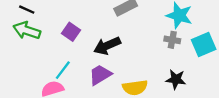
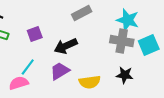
purple square: (71, 32) -> (35, 34), turned 35
gray cross: (172, 40) -> (122, 41), size x1.6

